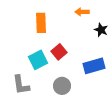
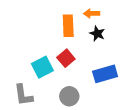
orange rectangle: (41, 23) -> (68, 26), moved
black star: (101, 30) -> (97, 34), moved

